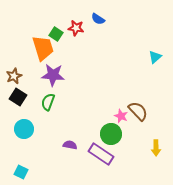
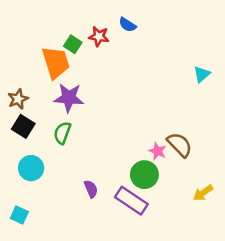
purple semicircle: (70, 145) -> (91, 189), turned 56
yellow arrow: (156, 148) -> (203, 193), turned 56
cyan square: (21, 172) -> (19, 215), moved

